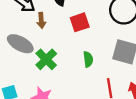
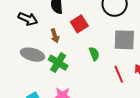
brown arrow: (41, 20) -> (55, 36), moved

